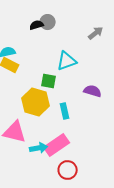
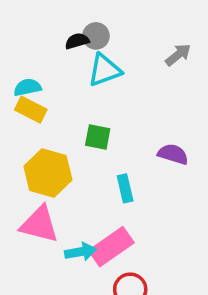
cyan triangle: (67, 61) -> (104, 70), moved
yellow hexagon: (36, 102) -> (48, 173), moved

